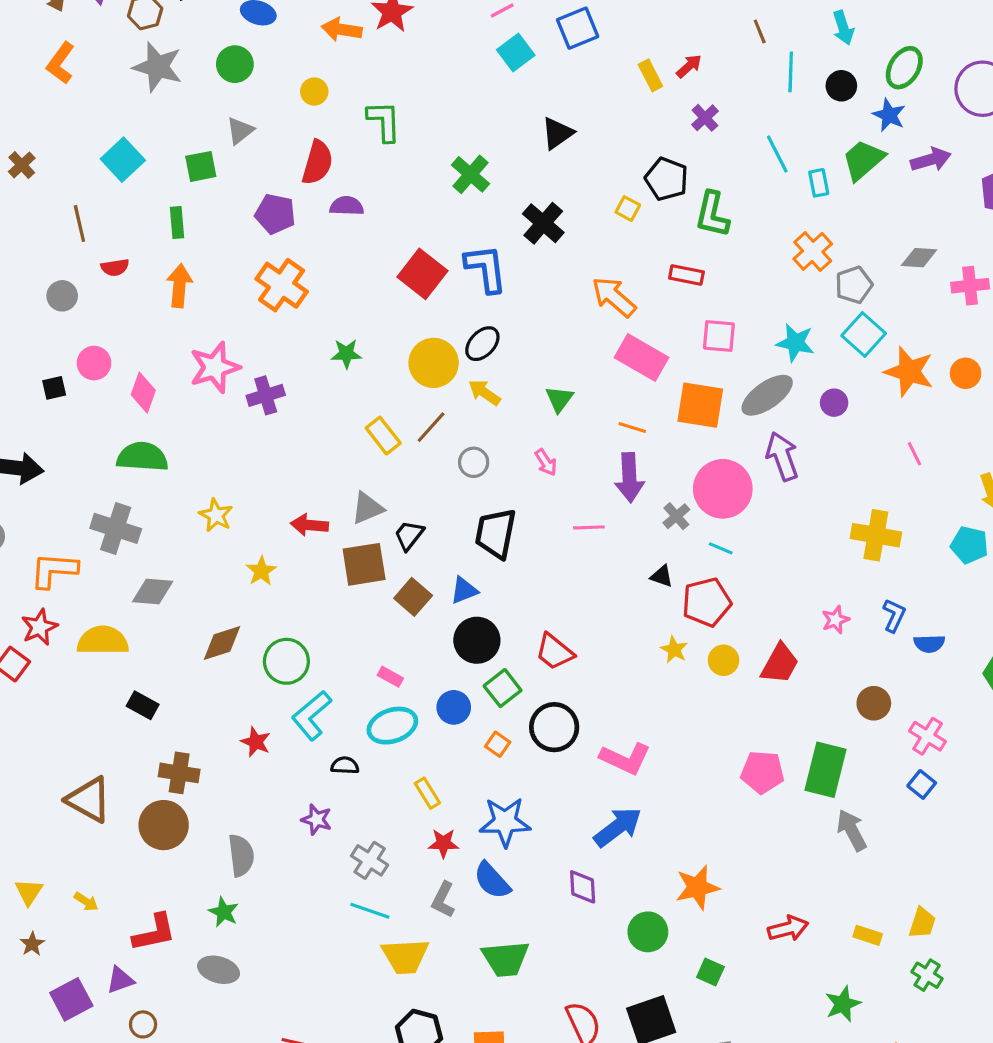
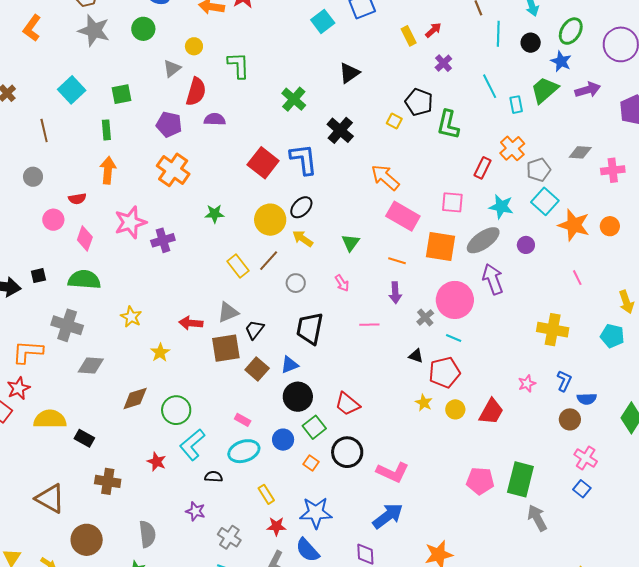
gray triangle: (240, 131) -> (172, 68), moved
red semicircle: (115, 267) -> (77, 199), moved
red rectangle: (686, 275) -> (482, 168), moved, turned -75
black square: (54, 388) -> (38, 276), moved
purple arrow: (629, 478) -> (395, 293), size x0.7
yellow semicircle: (103, 641) -> (50, 419), moved
brown circle: (874, 703) -> (570, 419), moved
brown circle: (164, 825) -> (87, 540), moved

